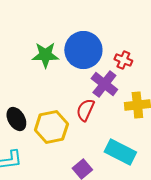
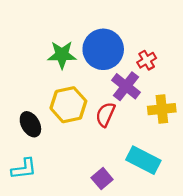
red cross: (123, 60) -> (147, 60), turned 36
yellow hexagon: (51, 127) -> (68, 105), moved

